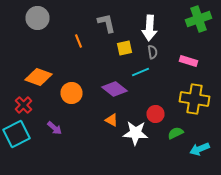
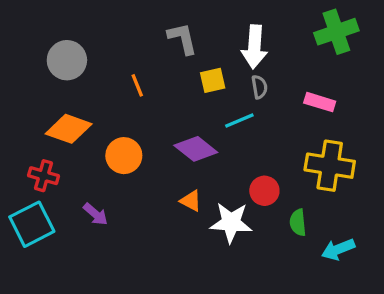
gray circle: (38, 18) -> (67, 60), moved
orange line: (78, 41) -> (137, 85), moved
red cross: (24, 105) -> (44, 176), turned -30
green semicircle: (176, 133) -> (298, 223), turned -70

